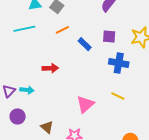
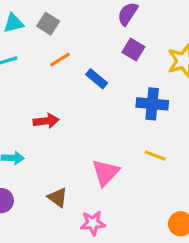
purple square: (109, 36) -> (133, 50), moved, turned 32
brown triangle: (47, 127) -> (58, 197), moved

